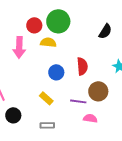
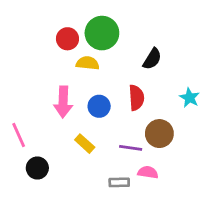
black semicircle: (105, 31) -> (152, 59), moved
pink arrow: (19, 47) -> (63, 102), moved
gray rectangle: (47, 125) -> (119, 182), moved

